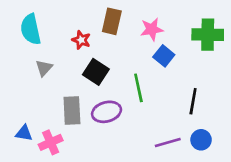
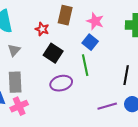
pink star: (152, 29) -> (95, 21), turned 30
blue square: (164, 56) -> (90, 42), moved
gray rectangle: (72, 111) -> (15, 82), moved

